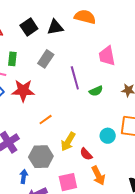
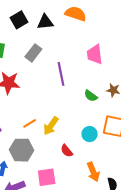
green semicircle: (96, 91) -> (91, 96), moved, turned 56
orange line: (46, 120) -> (30, 123), moved
yellow arrow: (68, 142) -> (51, 126), moved
orange arrow: (98, 176) -> (93, 172), moved

